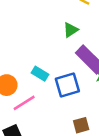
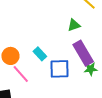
pink line: (24, 103) -> (21, 74), turned 66

